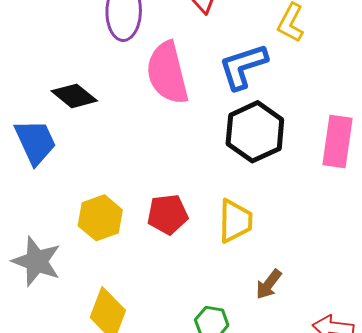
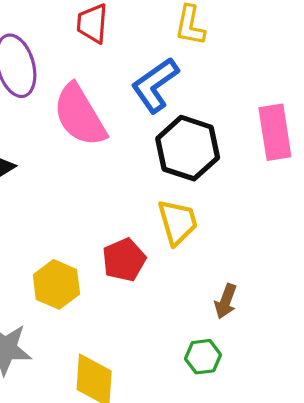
yellow trapezoid: (235, 221) -> (178, 222), moved
brown arrow: (269, 284) -> (226, 301), moved

